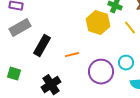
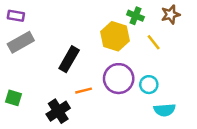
black rectangle: (42, 46) -> (69, 59), moved
orange line: (72, 55) -> (84, 91), moved
purple circle: (101, 72) -> (119, 79), moved

